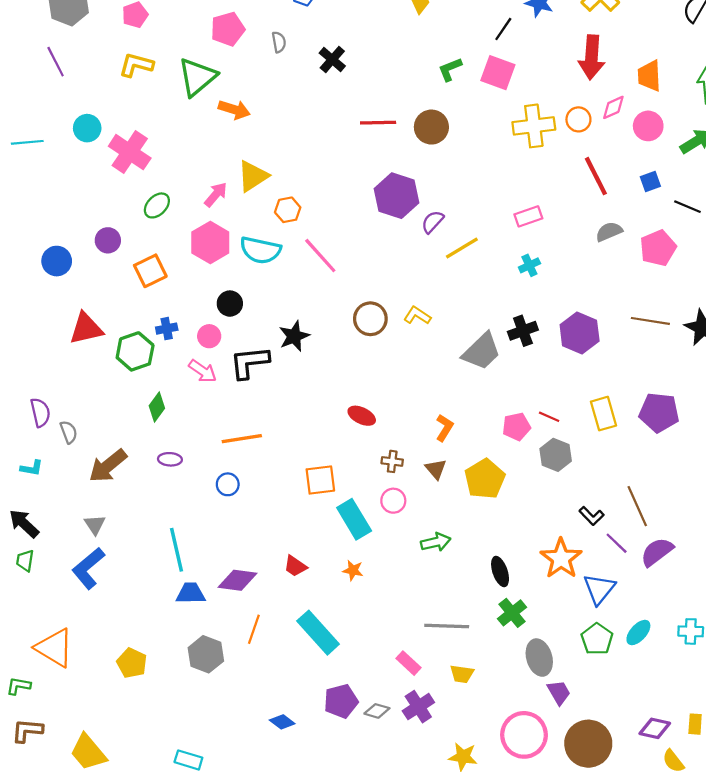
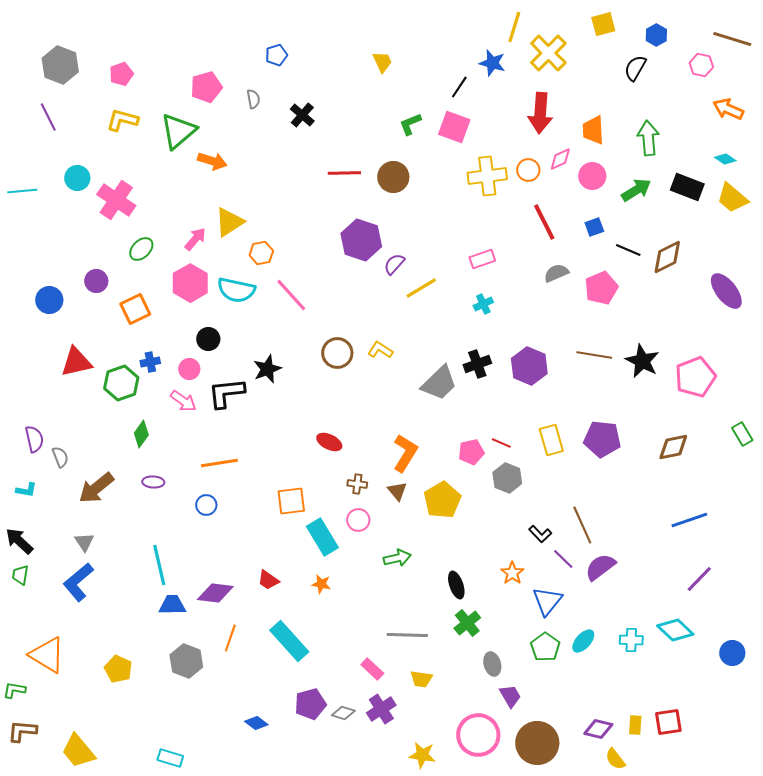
orange L-shape: (444, 428) -> (405, 453), size x1.5
orange star: (561, 558) -> (512, 573), size x0.6
gray ellipse: (539, 658) -> (492, 664), size x0.7

